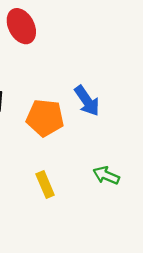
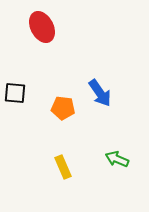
orange pentagon: (45, 118) -> (63, 108), size x0.7

